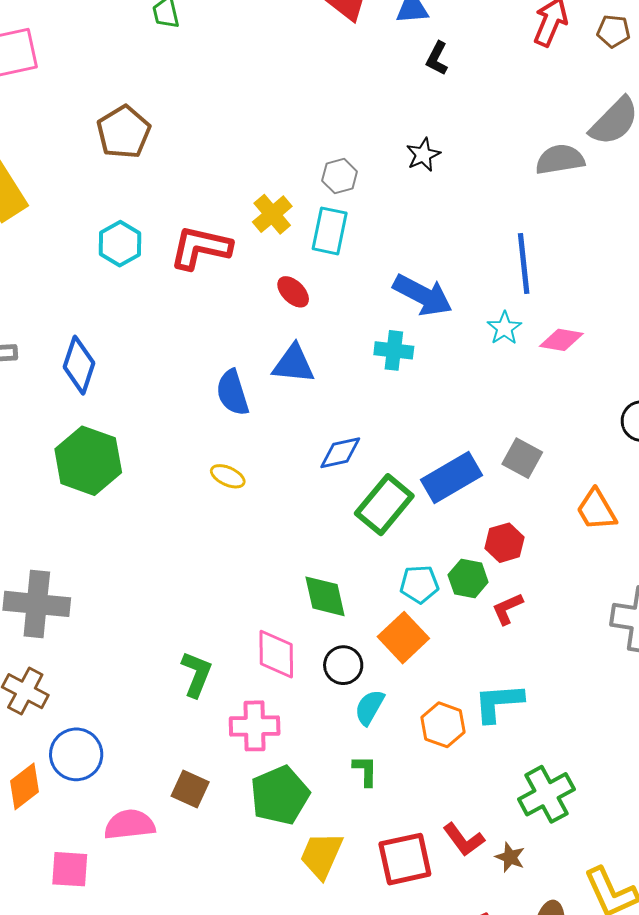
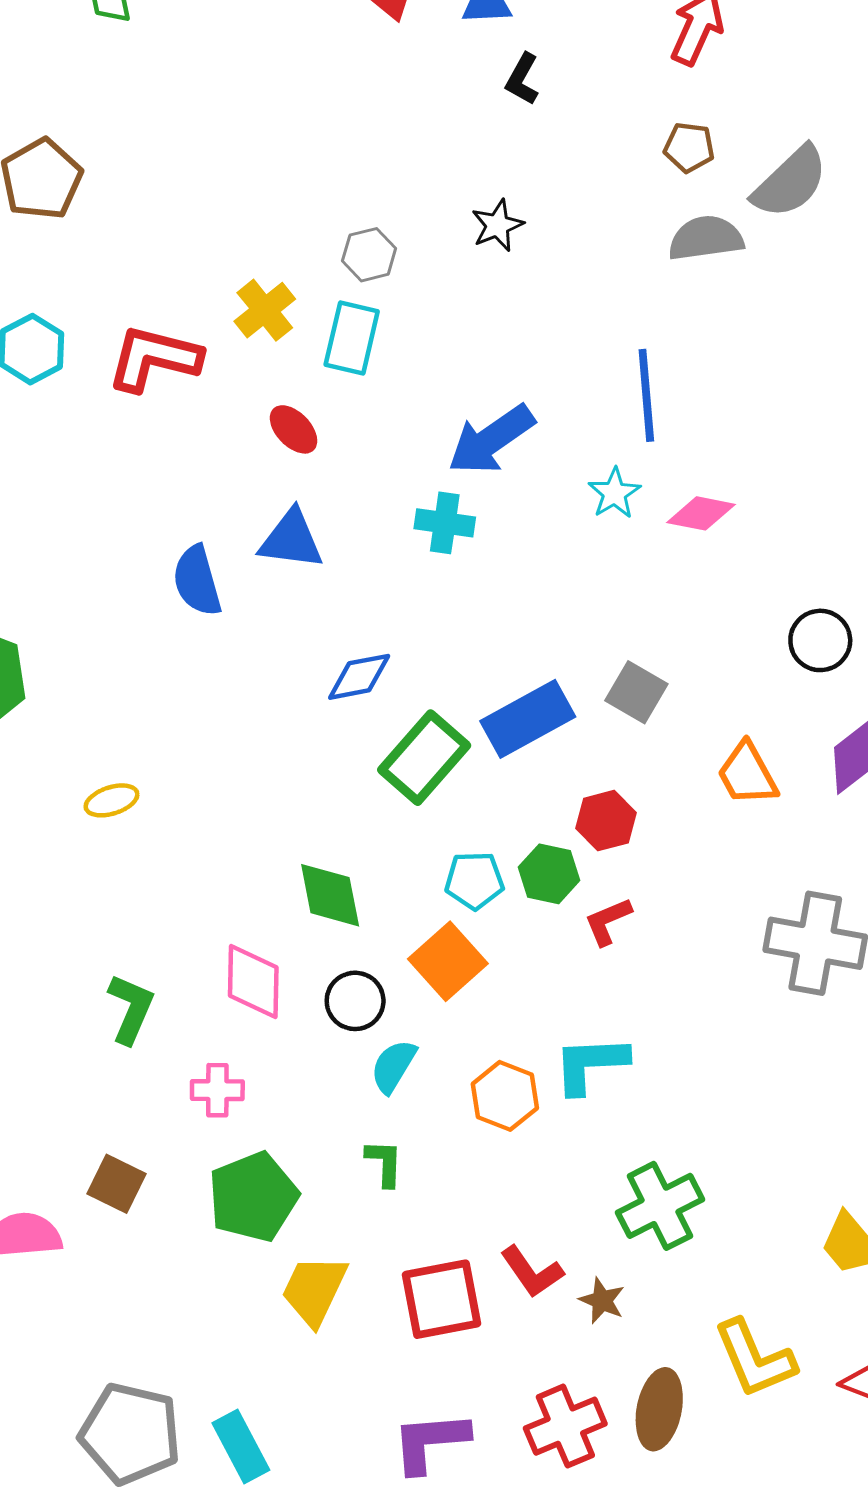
brown pentagon: (613, 31) -> (689, 147), moved
blue arrow: (423, 295) -> (491, 440), turned 116
yellow ellipse: (228, 476) -> (112, 800), moved, turned -44
pink cross: (255, 726) -> (217, 1090), size x0.7

